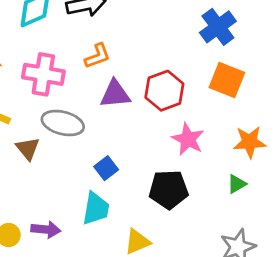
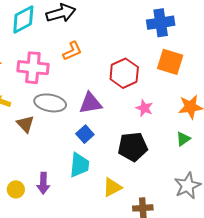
blue cross: (218, 27) -> (161, 23), turned 32
purple triangle: (115, 94) -> (90, 103), moved
pink star: (188, 139) -> (144, 108), size x0.7
purple arrow: (46, 229) -> (43, 183), turned 90

